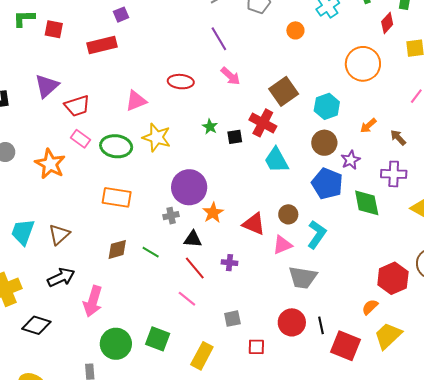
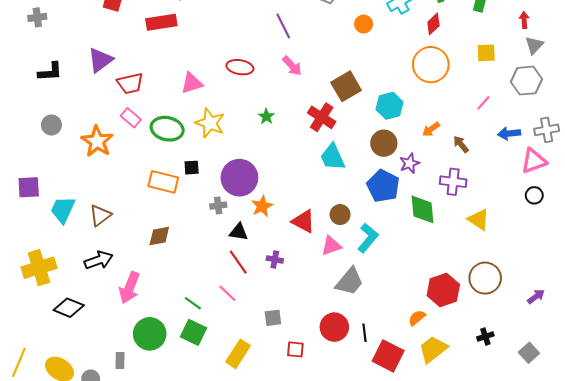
red diamond: (387, 23) -> (433, 24), moved
black square: (235, 137) -> (192, 168), moved
green line: (151, 252) -> (193, 303), moved
gray trapezoid: (303, 278) -> (350, 281), turned -64

